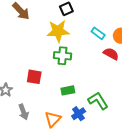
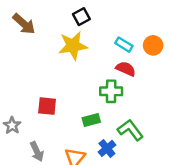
red semicircle: (111, 54) -> (126, 69), moved
green cross: (63, 56) -> (111, 91), moved

